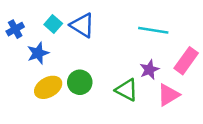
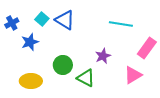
purple star: (149, 70) -> (103, 56), moved
yellow ellipse: (48, 87) -> (31, 81), moved, turned 30
green triangle: (127, 90) -> (86, 78), moved

